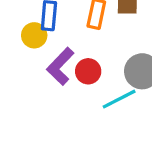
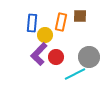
yellow circle: (34, 35) -> (45, 35), moved

